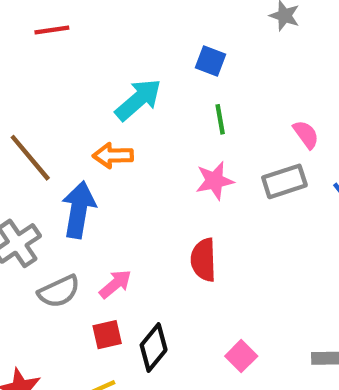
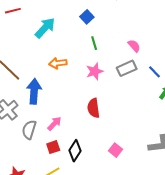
blue square: (211, 61) -> (87, 17), turned 32
cyan arrow: (138, 100) -> (45, 28), moved
orange arrow: (113, 156) -> (58, 63), moved
gray semicircle: (59, 291) -> (29, 130), turned 138

